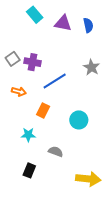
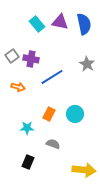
cyan rectangle: (35, 15) -> (37, 24), moved
blue semicircle: (88, 25) -> (84, 24), size x1.5
orange rectangle: (43, 110) -> (49, 114), moved

